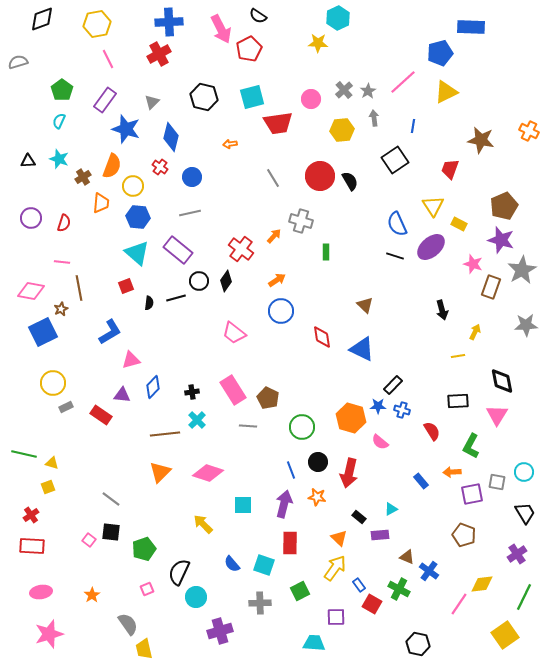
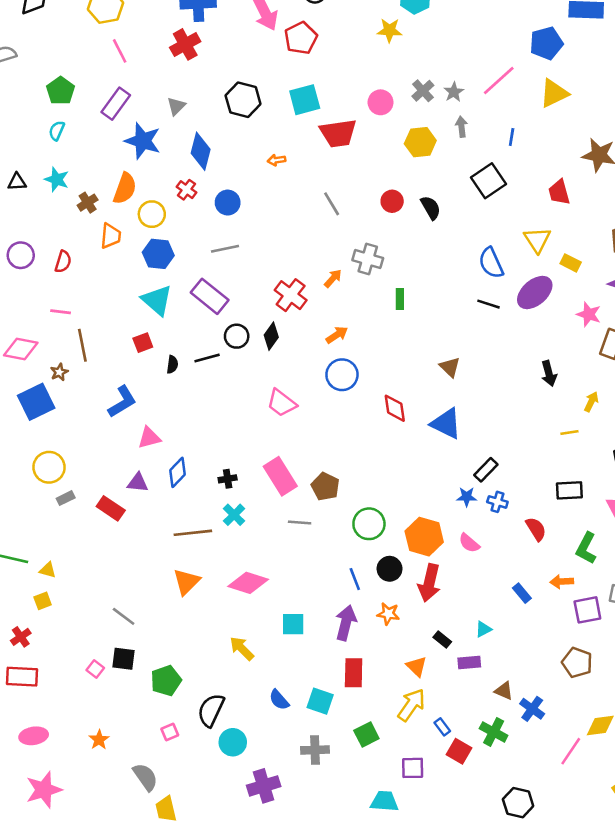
red trapezoid: (450, 169) -> (559, 192), turned -35
red circle: (320, 176) -> (392, 201), size x0.6
orange hexagon: (351, 418) -> (424, 537), moved

